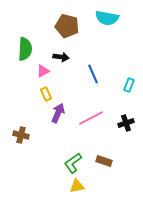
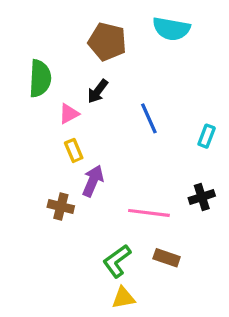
black arrow: (61, 57) -> (98, 91), turned 119
pink line: (91, 118) -> (149, 213), moved, turned 35
brown cross: (21, 135) -> (61, 207), moved

